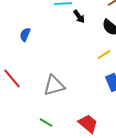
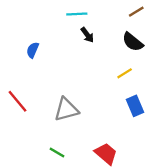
black arrow: (79, 17) -> (87, 35), moved

